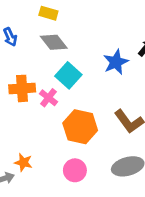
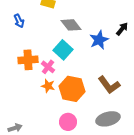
gray diamond: (54, 42) -> (71, 25), moved
orange star: (23, 162) -> (48, 86), moved

